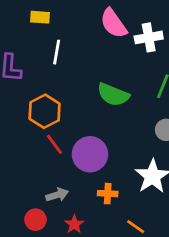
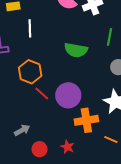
orange cross: (108, 194) -> (86, 120), size x1.6
gray arrow: (57, 195) -> (22, 130), moved

